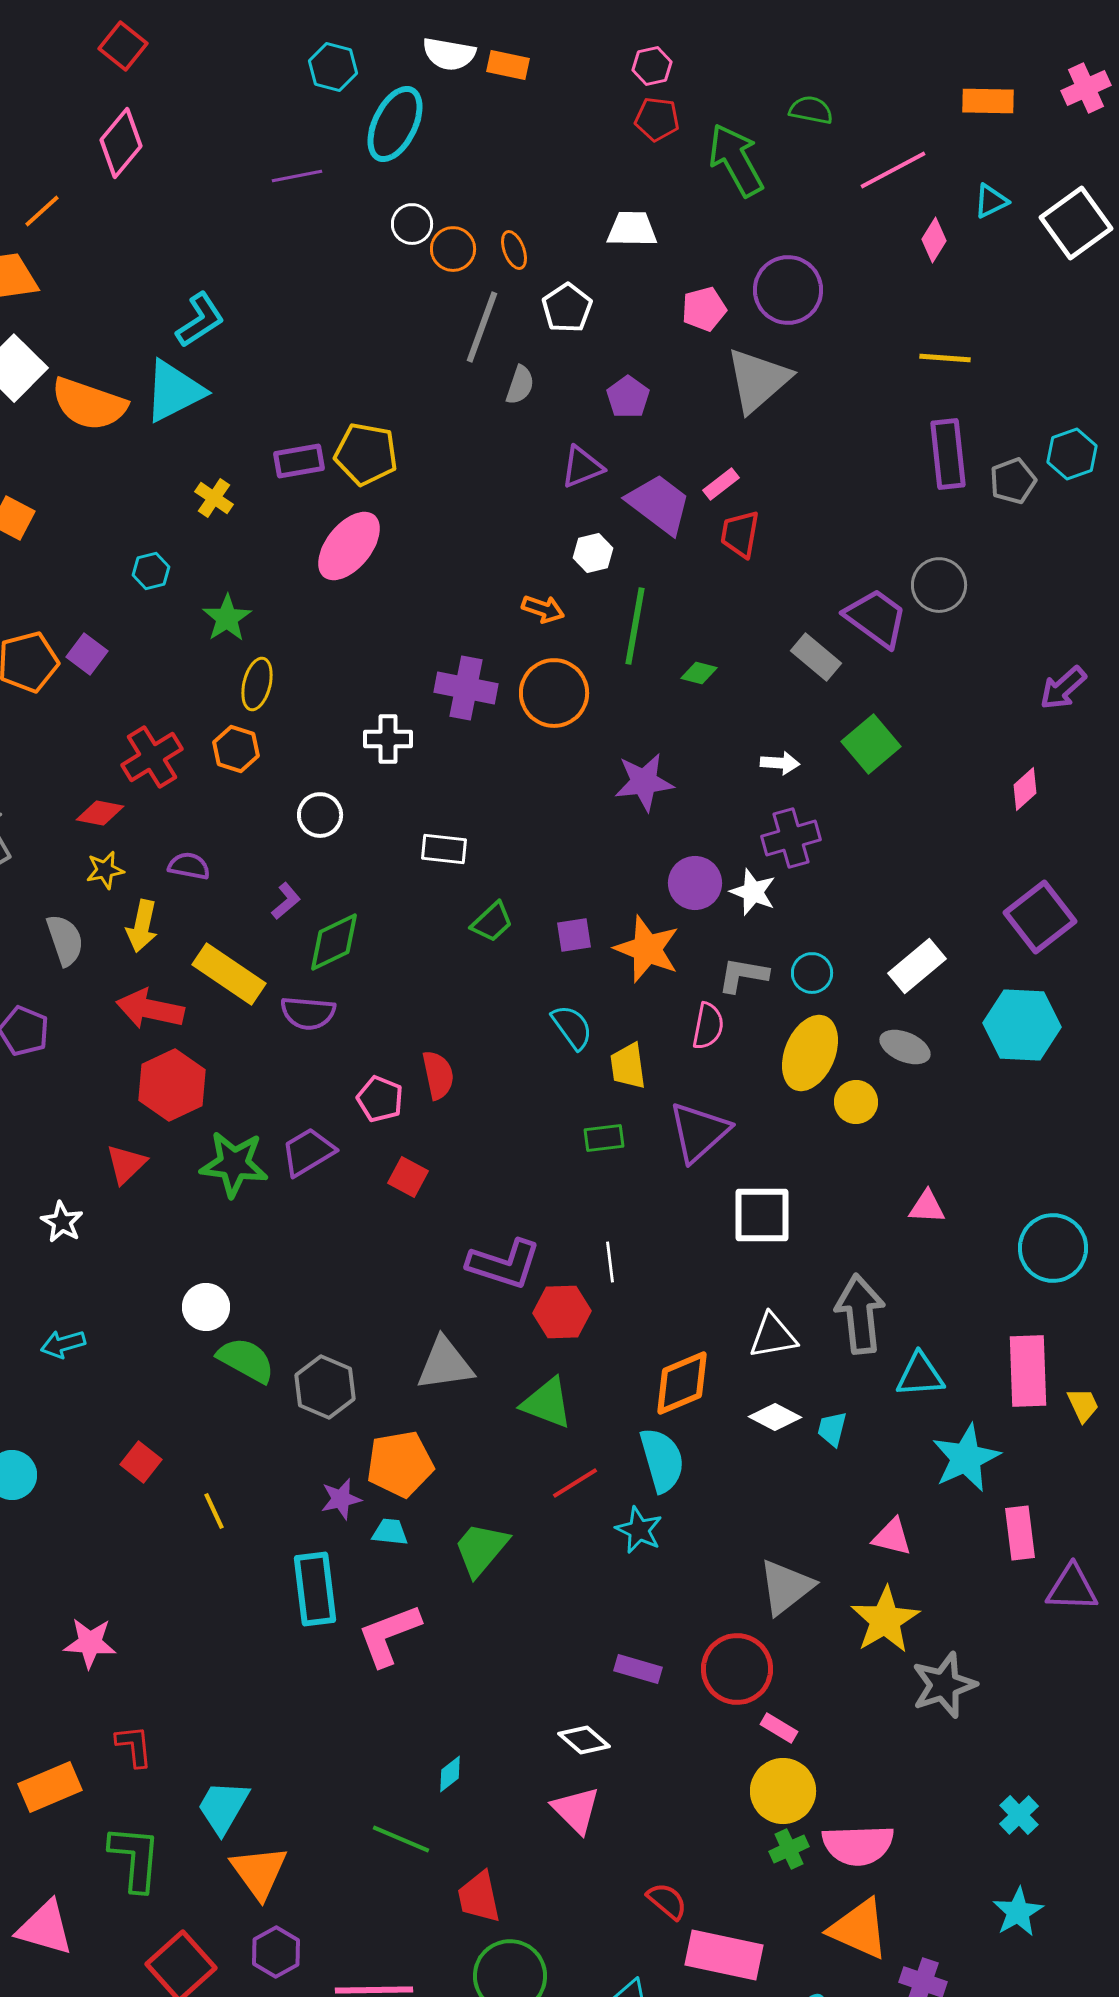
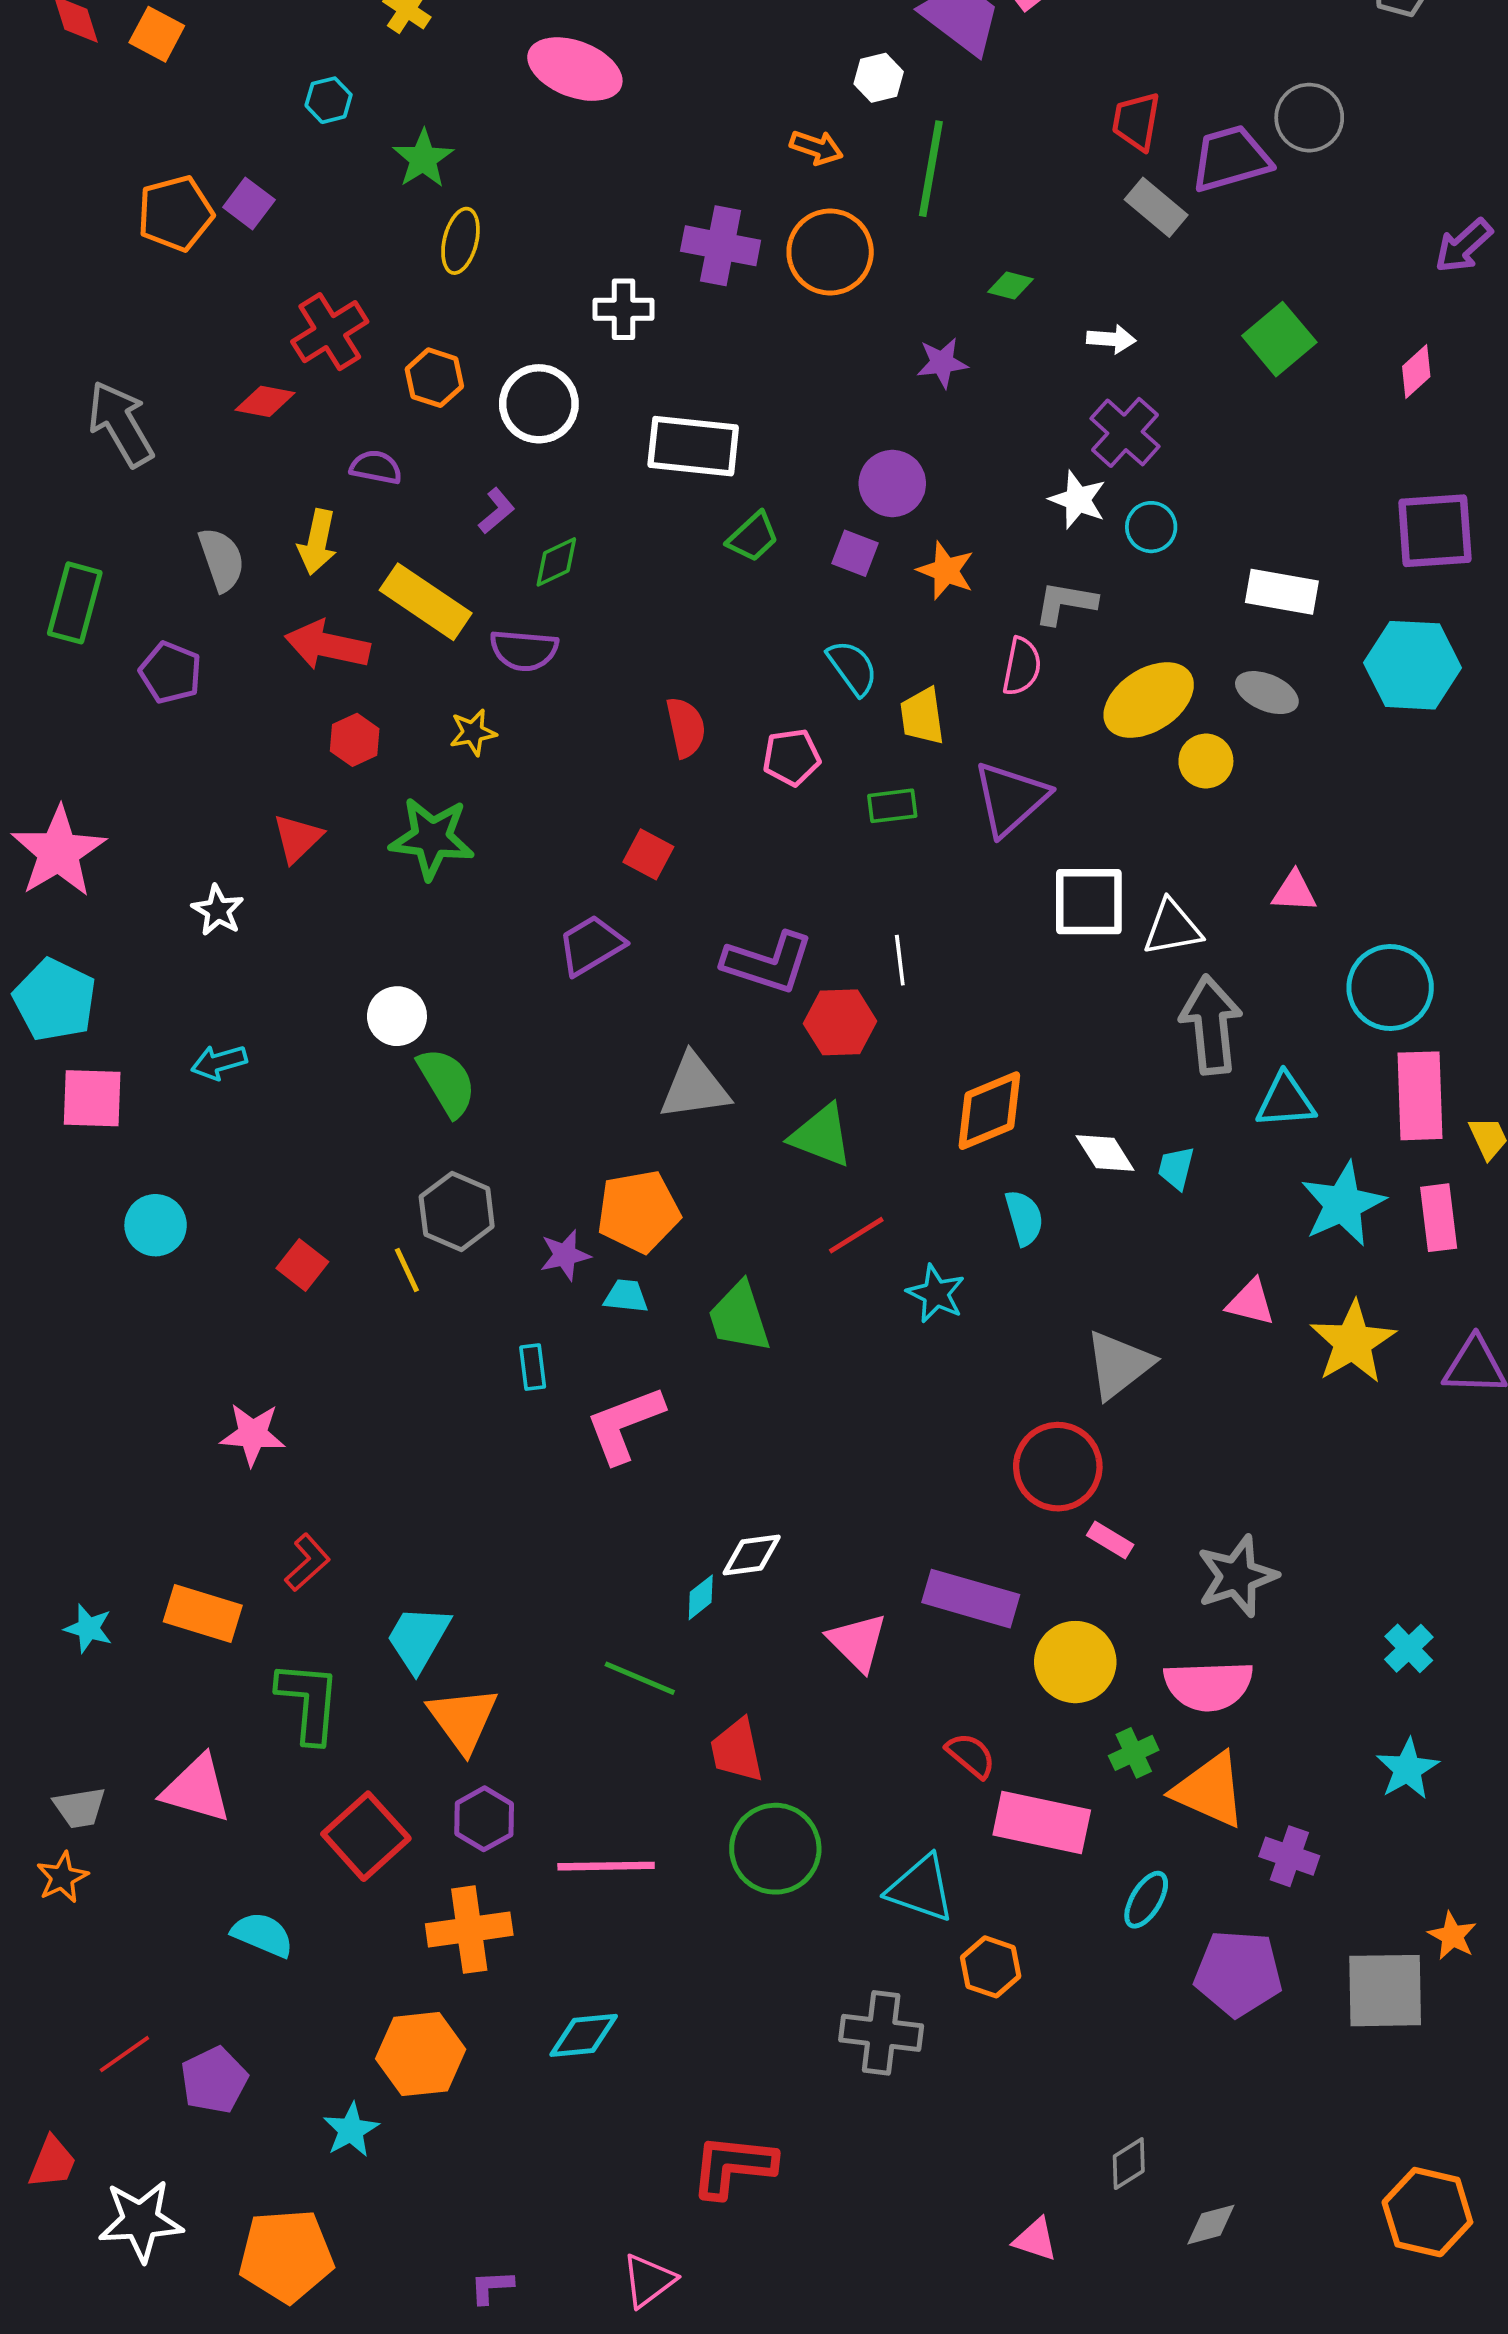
red trapezoid: (740, 534) -> (1136, 121), moved
pink ellipse: (349, 546) -> (575, 69), turned 72
purple trapezoid: (876, 618) -> (1231, 159), turned -52
green diamond: (699, 673) -> (1011, 286), moved
green square: (871, 744) -> (1279, 339), moved
orange hexagon: (236, 749) -> (434, 378), moved
purple star: (644, 782) -> (942, 363), size x0.7
white circle: (320, 815) -> (539, 404), size x1.4
purple cross: (791, 838) -> (1125, 432), turned -32
white rectangle: (444, 849) -> (693, 446), size x1.6
yellow star: (105, 870) -> (473, 732), moved
purple circle: (695, 883) -> (892, 483), moved
purple square: (1040, 917) -> (1435, 531), turned 34
purple square: (574, 935) -> (855, 553), turned 30
green diamond: (334, 942) -> (556, 562), size x0.7
orange star: (647, 949) -> (946, 571), size x0.7
white rectangle: (917, 966) -> (1282, 592), turned 50
cyan circle: (812, 973) -> (1151, 527), moved
yellow ellipse: (810, 1053) -> (1149, 700), turned 34
red hexagon: (172, 1085) -> (355, 740), size x0.6
pink pentagon: (380, 1099) -> (791, 757), moved, turned -30
purple trapezoid: (308, 1152) -> (591, 945), moved
cyan circle: (1053, 1248) -> (1390, 987), moved
white triangle: (773, 1336) -> (1172, 928), moved
green semicircle: (246, 1360) -> (447, 1082), turned 30
gray hexagon: (325, 1387) -> (457, 1212), moved
white diamond: (775, 1417) -> (1105, 1153), turned 30
cyan semicircle: (662, 1460) -> (1024, 1218), moved, size x0.7
red square: (141, 1462) -> (302, 1265), moved
pink rectangle: (1020, 1533) -> (1439, 1218), moved
green trapezoid: (481, 1549) -> (739, 1317), turned -58
cyan rectangle: (315, 1589) -> (533, 1367), size x0.5
yellow star: (885, 1620) -> (1353, 1342), moved
purple rectangle: (638, 1669) -> (971, 1599), moved, size x1.6
gray star: (944, 1685) -> (1237, 1576), moved
white diamond: (584, 1740) -> (752, 1555), moved, turned -48
red L-shape: (134, 1746) -> (307, 1562), turned 54
orange rectangle: (50, 1787) -> (203, 1613), turned 40
yellow circle: (783, 1791) -> (1075, 1662), moved
green cross: (789, 1849) -> (1134, 1753), moved

